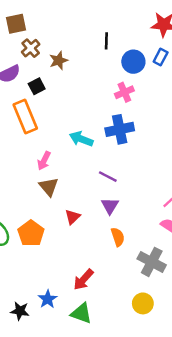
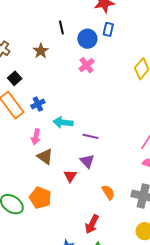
brown star: (59, 60) -> (41, 51), moved
blue cross: (120, 129) -> (38, 104), moved, size x0.6
cyan arrow: (81, 139) -> (63, 122), moved
purple triangle: (110, 206) -> (87, 161), moved
orange semicircle: (118, 237) -> (108, 192), moved

